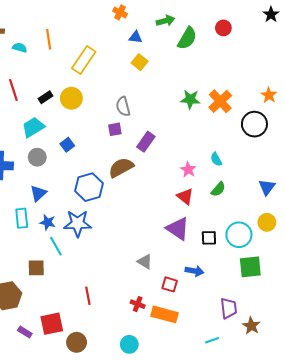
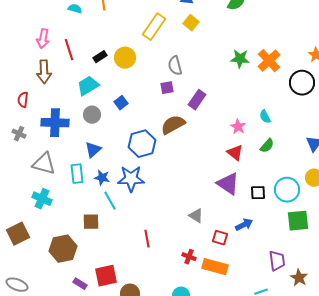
yellow rectangle: (84, 60) -> (154, 27), moved
blue arrow: (194, 271) -> (244, 225), turned -36
red line: (88, 296) -> (147, 239), moved

